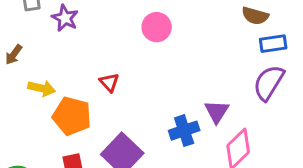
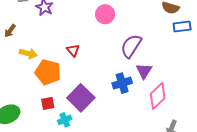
purple semicircle: (269, 83) -> (131, 46), moved

